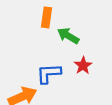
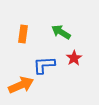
orange rectangle: (46, 17) -> (23, 34), moved

